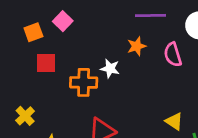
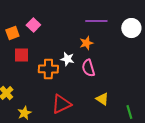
pink semicircle: (173, 55) -> (88, 68), moved
yellow triangle: (174, 121) -> (102, 99), moved

